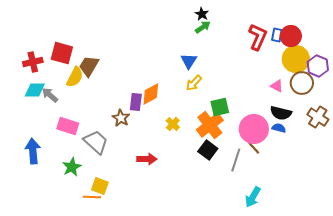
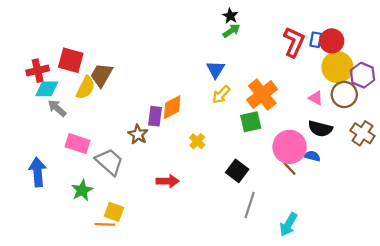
cyan diamond: (35, 90) -> (47, 89), moved
orange cross: (210, 125) -> (262, 95), moved
blue semicircle: (279, 128) -> (312, 156), moved
gray line: (236, 160) -> (250, 205), moved

